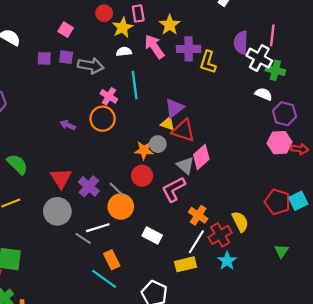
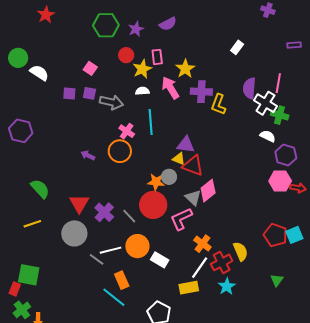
purple triangle: (174, 108) -> (186, 145), turned 42
red circle: (142, 176) -> (153, 205), size x1.4
orange circle: (121, 207) -> (137, 246), moved

